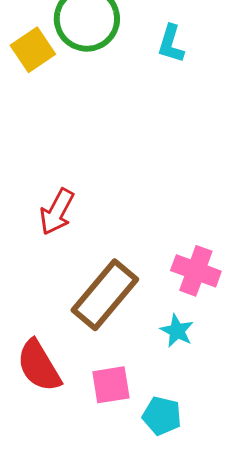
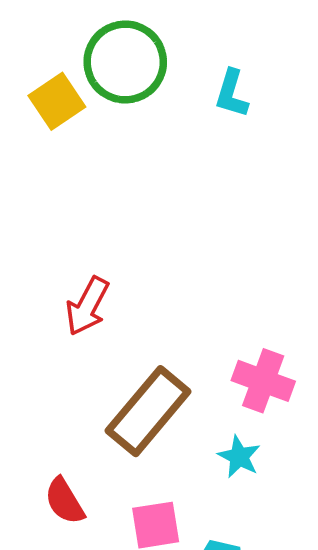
red semicircle: (39, 366) -> (65, 501), size x0.7

